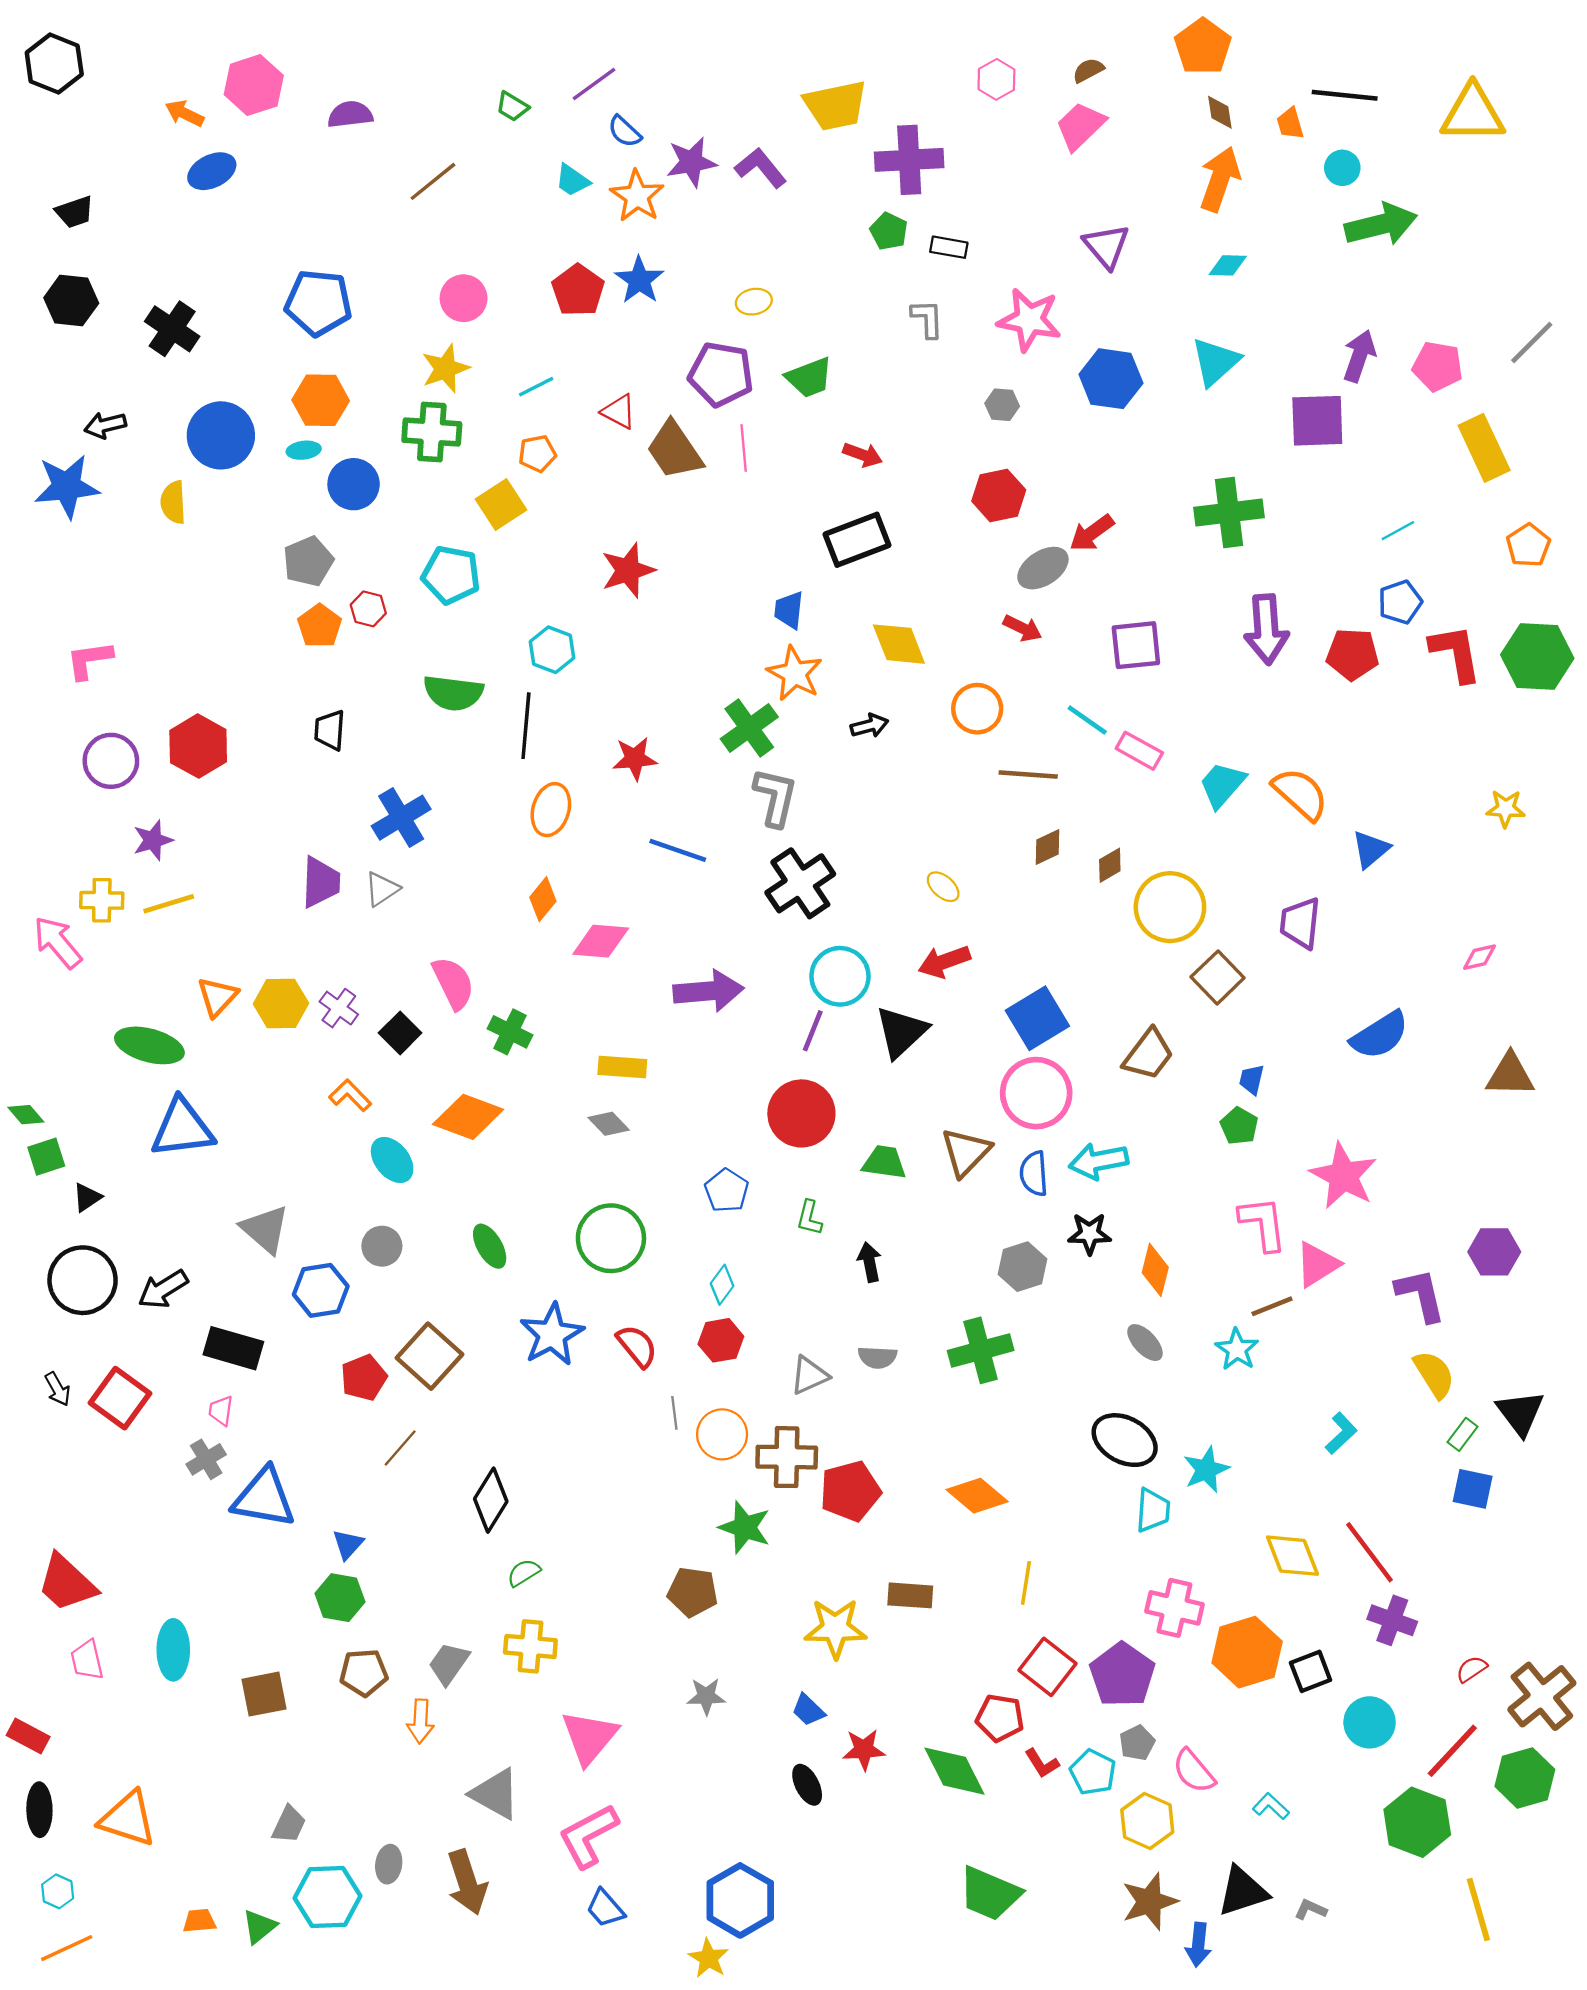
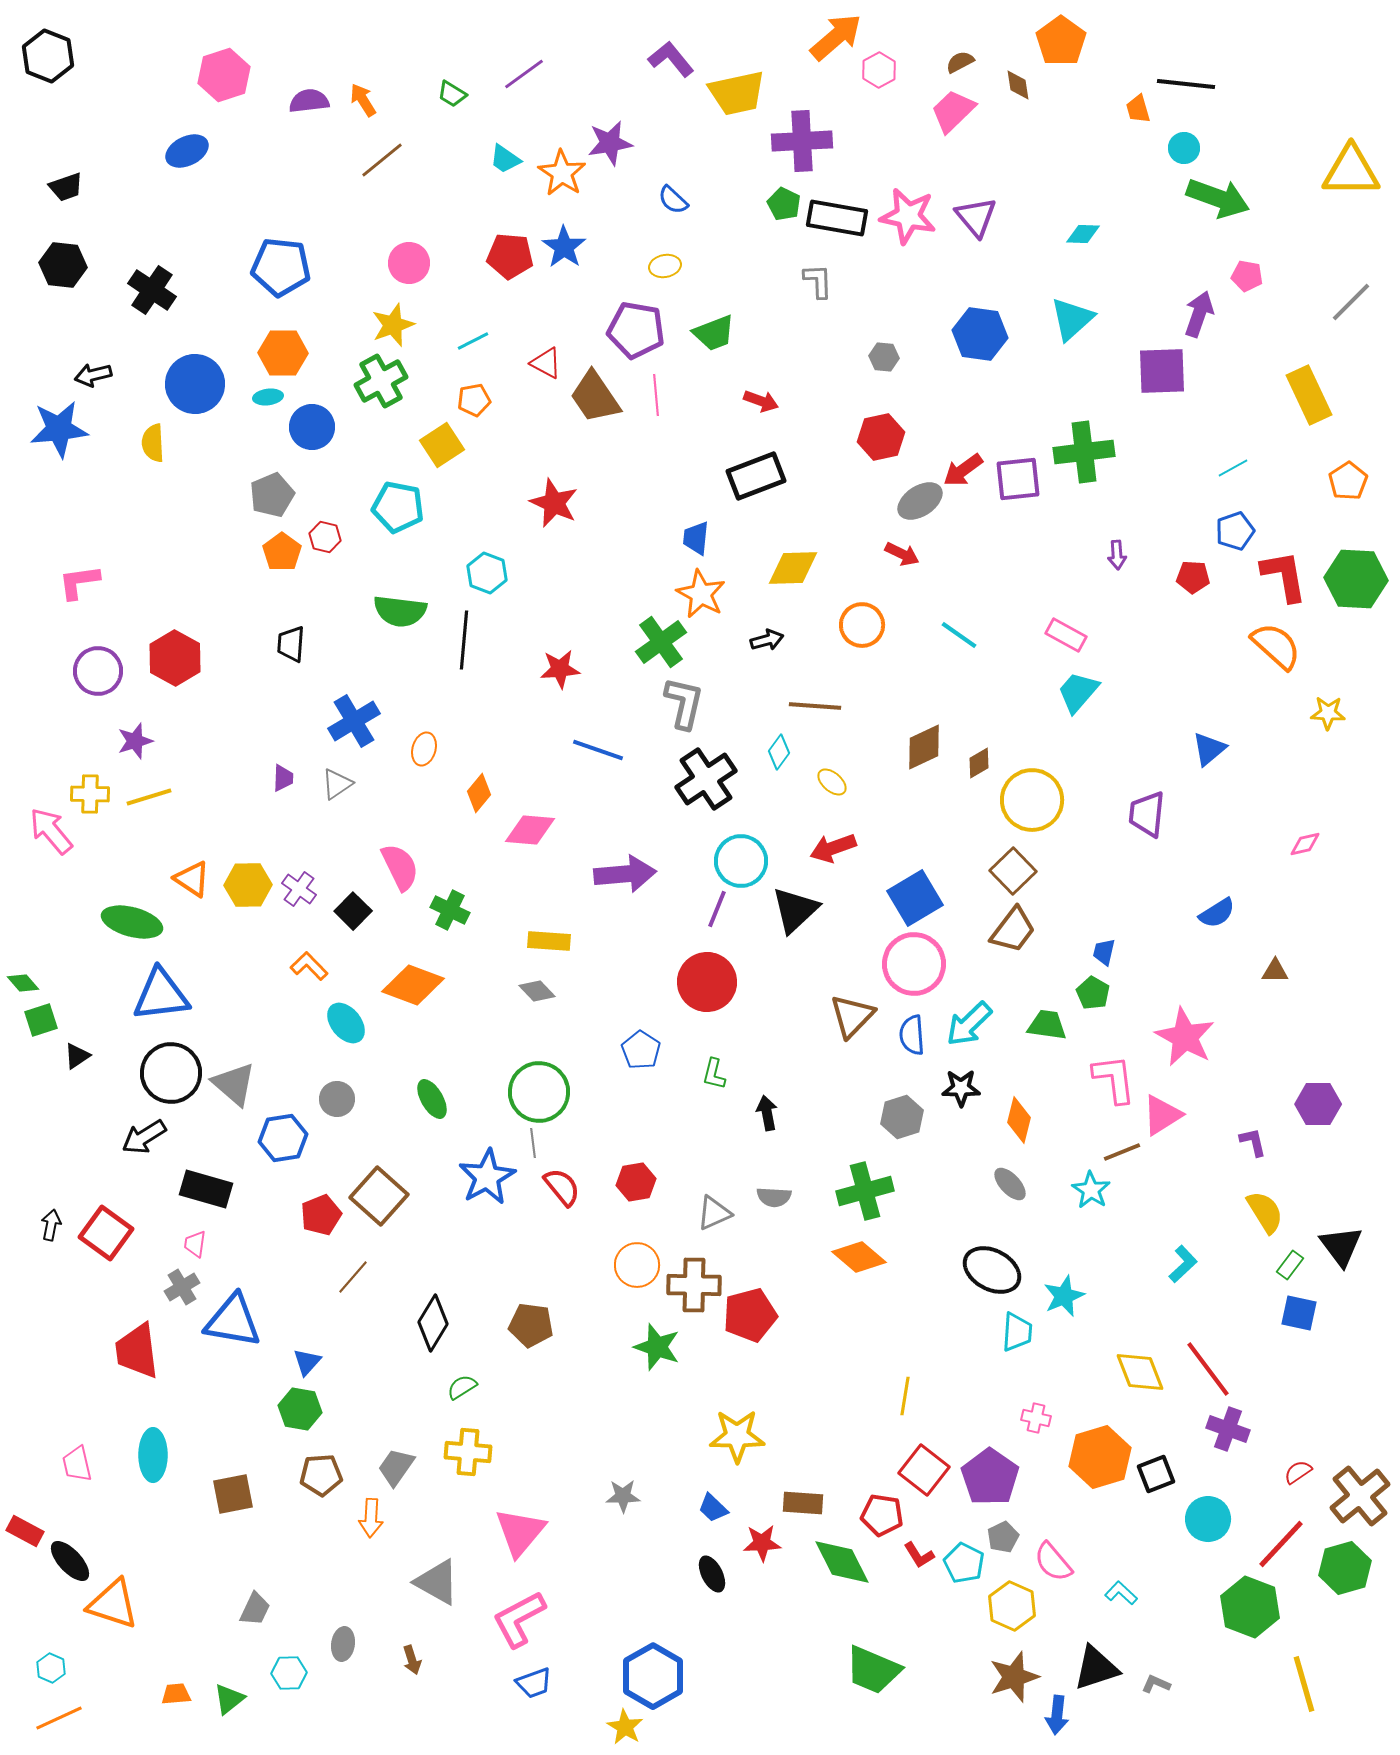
brown diamond: (1220, 112) -> (1018, 85), moved
orange arrow: (185, 113) -> (363, 100), moved, turned 32
yellow triangle: (1473, 113) -> (1351, 171), moved
blue semicircle: (625, 132) -> (673, 200), moved
purple L-shape: (761, 168) -> (671, 59), moved
orange arrow: (1220, 179) -> (836, 37), moved, turned 30
green arrow: (1381, 225) -> (1218, 198), turned 34
black rectangle: (949, 247) -> (837, 218), size x1.8
red pentagon: (578, 290) -> (510, 256), turned -30
pink star: (1029, 320) -> (908, 216), moved
pink pentagon: (1438, 366) -> (1247, 276), moved, size x0.7
green cross: (432, 432) -> (381, 381), turned -33
red star: (628, 570) -> (554, 503), turned -30
purple arrow: (1266, 629) -> (1117, 555), size x0.5
yellow diamond: (899, 644) -> (793, 568), turned -70
purple square: (1136, 645) -> (1018, 479), moved
red pentagon: (1353, 654) -> (1193, 577), size x0.7
pink rectangle: (1139, 751) -> (1066, 635), moved
brown line: (1028, 774) -> (815, 706), moved
orange semicircle: (1300, 794) -> (1276, 646), moved
orange ellipse: (551, 810) -> (424, 749), moved, size x0.7
brown diamond: (1047, 847) -> (924, 747), size x1.4
purple trapezoid: (321, 882) -> (283, 778), size x0.6
brown square: (1218, 977) -> (1013, 871), moved
orange triangle: (217, 997) -> (192, 879), turned -39
blue semicircle: (1380, 1035) -> (1217, 913), size x0.7
brown triangle: (1510, 1075) -> (1275, 971), moved, size x0.6
cyan arrow: (1099, 1161) -> (969, 1024), turned -33
green trapezoid: (884, 1162) -> (1047, 1025), moved
black circle: (83, 1280) -> (171, 1073), moved
cyan diamond: (722, 1285) -> (779, 752), moved
purple L-shape: (1421, 1295) -> (1253, 1142), size x0.6
black arrow: (58, 1389) -> (51, 1225), turned -140
gray line: (674, 1413) -> (533, 1143), moved
orange diamond: (977, 1496) -> (859, 1257), moved
red trapezoid: (67, 1583) -> (137, 1351), moved, turned 40
brown pentagon: (693, 1592) -> (531, 1325), moved
brown rectangle: (910, 1595) -> (803, 1503), moved
pink cross: (1174, 1608) -> (1036, 1418), size x0.6
black ellipse: (39, 1810) -> (70, 1561), moved, turned -42
brown arrow: (467, 1882) -> (412, 1660), size x0.5
cyan hexagon: (327, 1897) -> (289, 1673), size x0.6
blue trapezoid: (605, 1908) -> (534, 1683), turned -69

